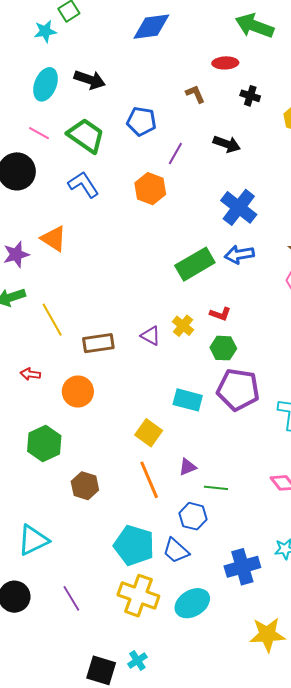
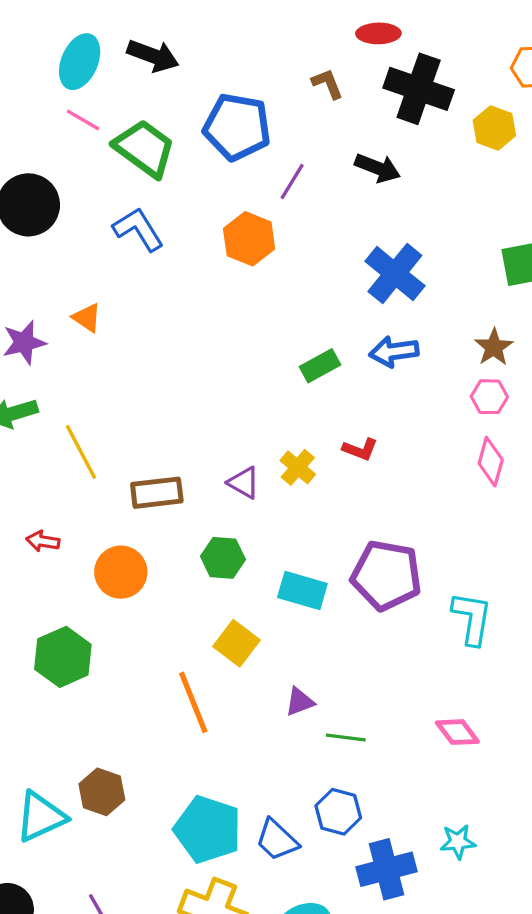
black cross: (250, 96) -> (419, 89), size x2.0
blue pentagon: (141, 121) -> (237, 127), size x1.4
pink line: (39, 133) -> (83, 120), moved
orange triangle: (54, 239) -> (87, 318), size x0.7
green rectangle: (195, 264) -> (320, 366), size x0.6
green hexagon: (223, 348) -> (223, 558), moved
orange line: (149, 480) -> (193, 702), moved
brown hexagon: (85, 486) -> (102, 792), moved
blue hexagon: (193, 516) -> (338, 812), moved

